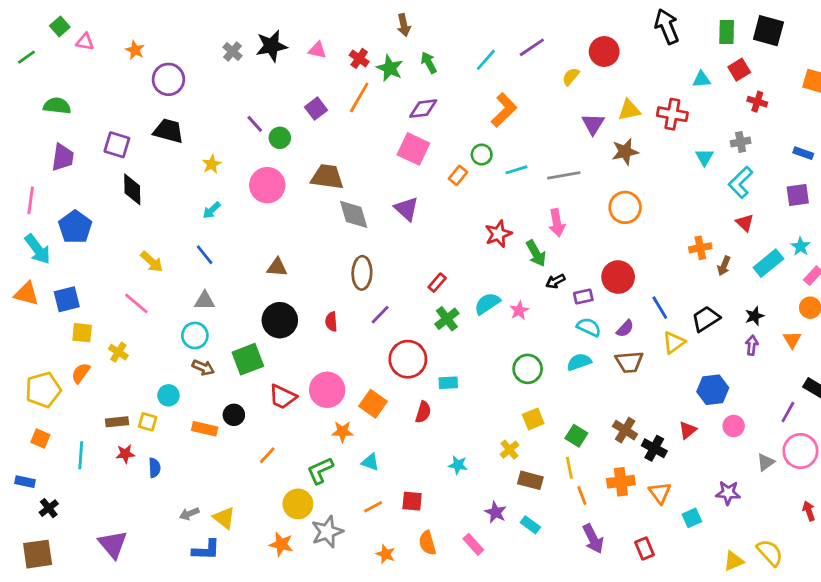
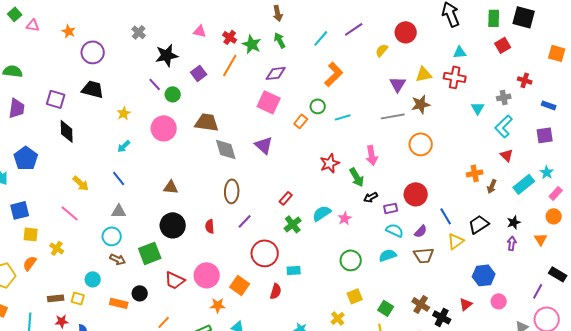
brown arrow: (404, 25) -> (278, 13), moved
black star: (271, 46) -> (167, 55), moved
cyan triangle: (702, 79) -> (460, 52), moved
red cross: (757, 102) -> (525, 80), moved
gray line: (564, 175) -> (393, 116), moved

